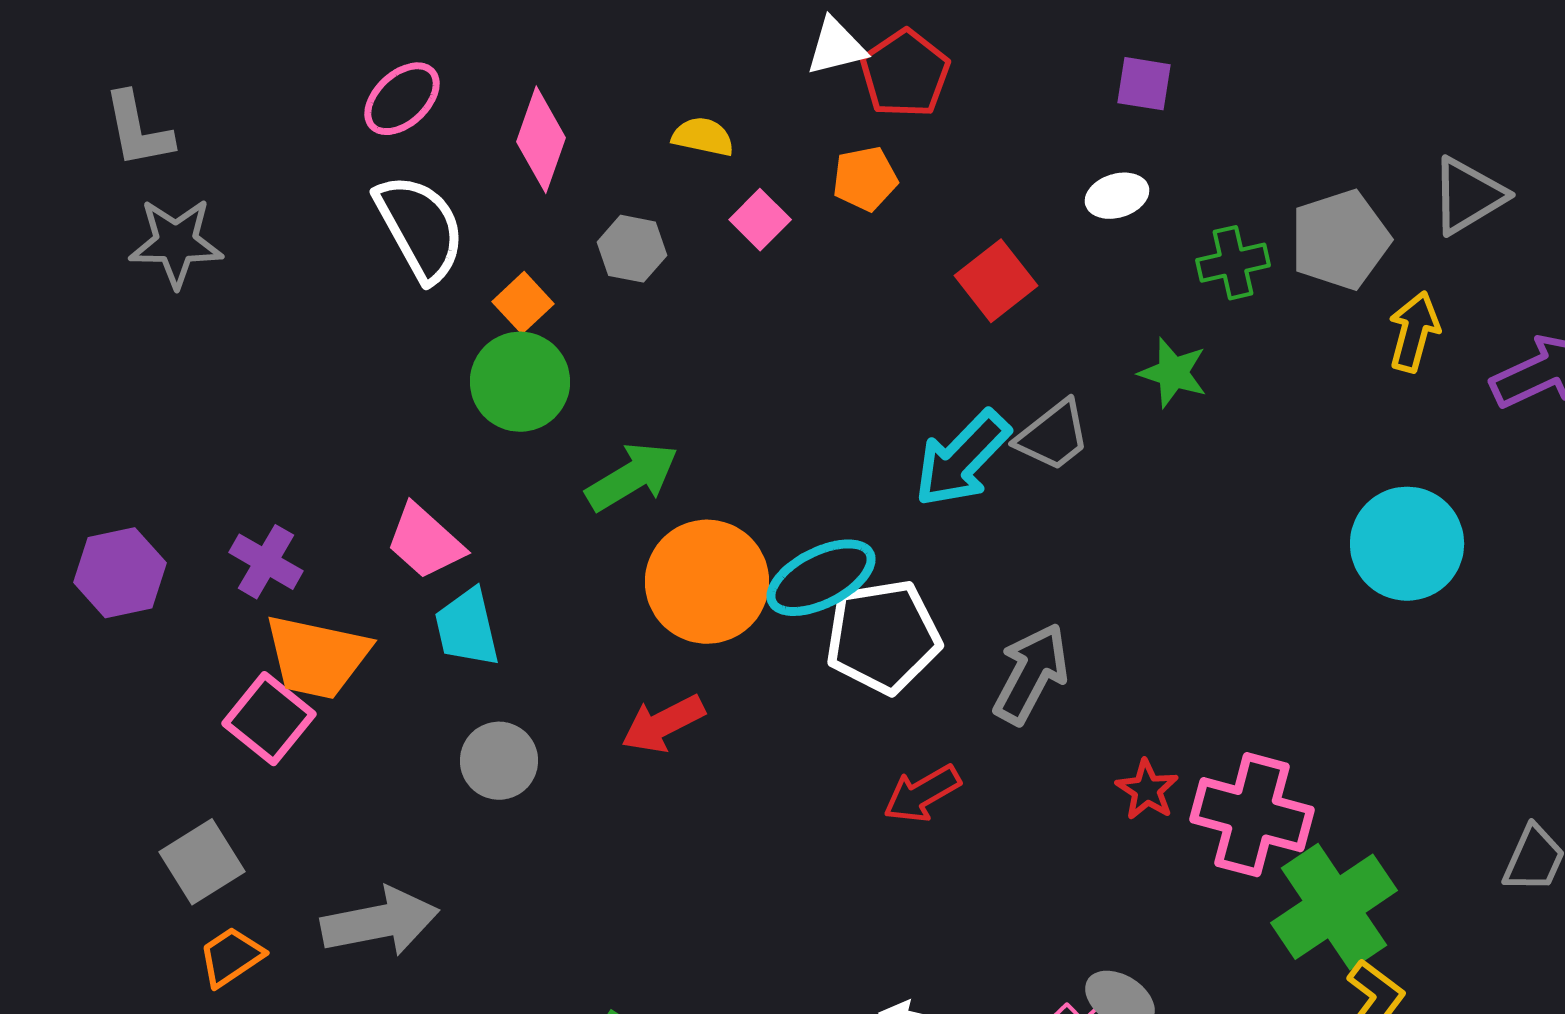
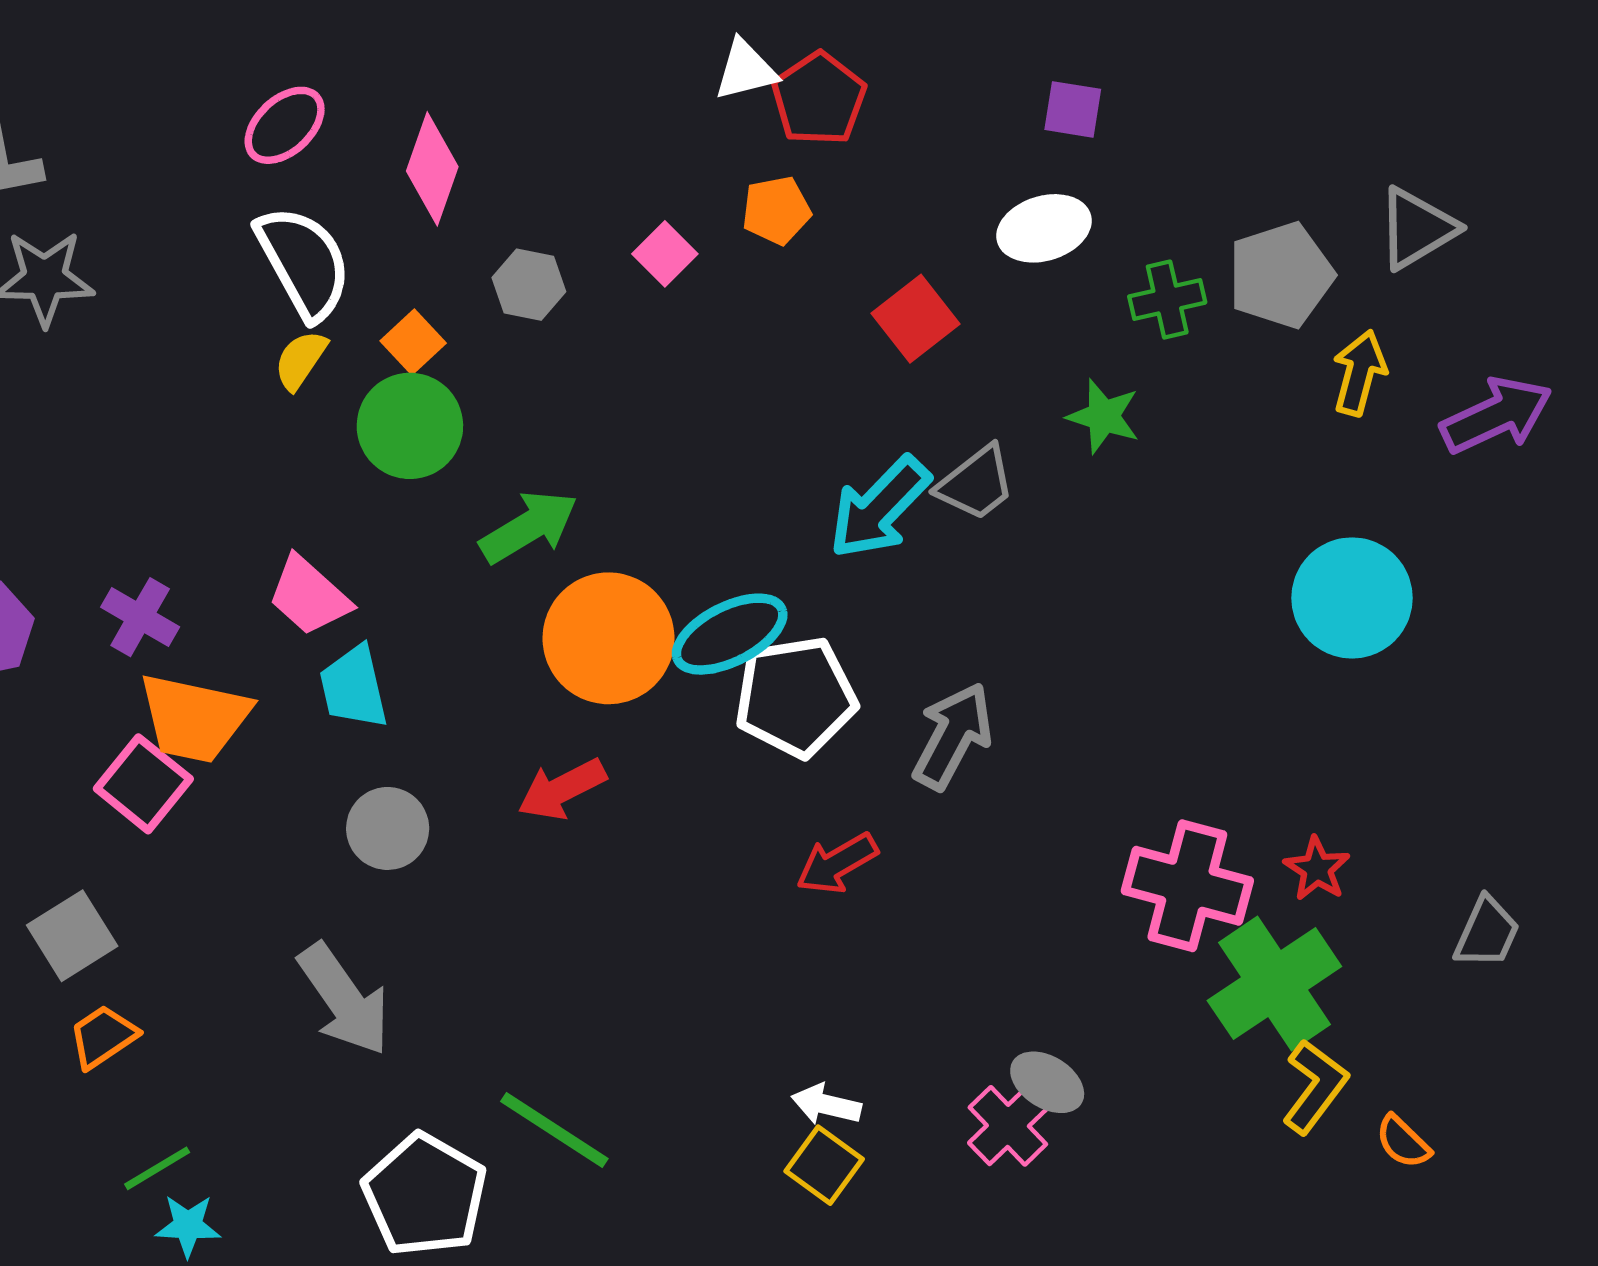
yellow semicircle: (703, 137) -> (301, 360), moved, turned -68
white ellipse: (1117, 196) -> (1044, 228), size x1.4
red star: (1147, 790) -> (1317, 869), moved
gray arrow: (380, 922) -> (344, 999), moved, turned 66

